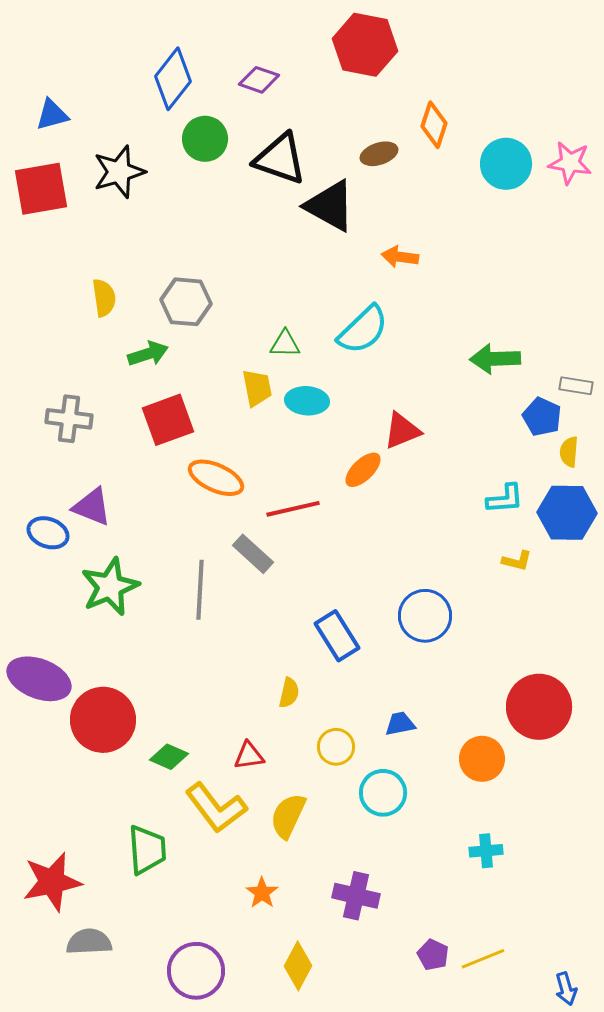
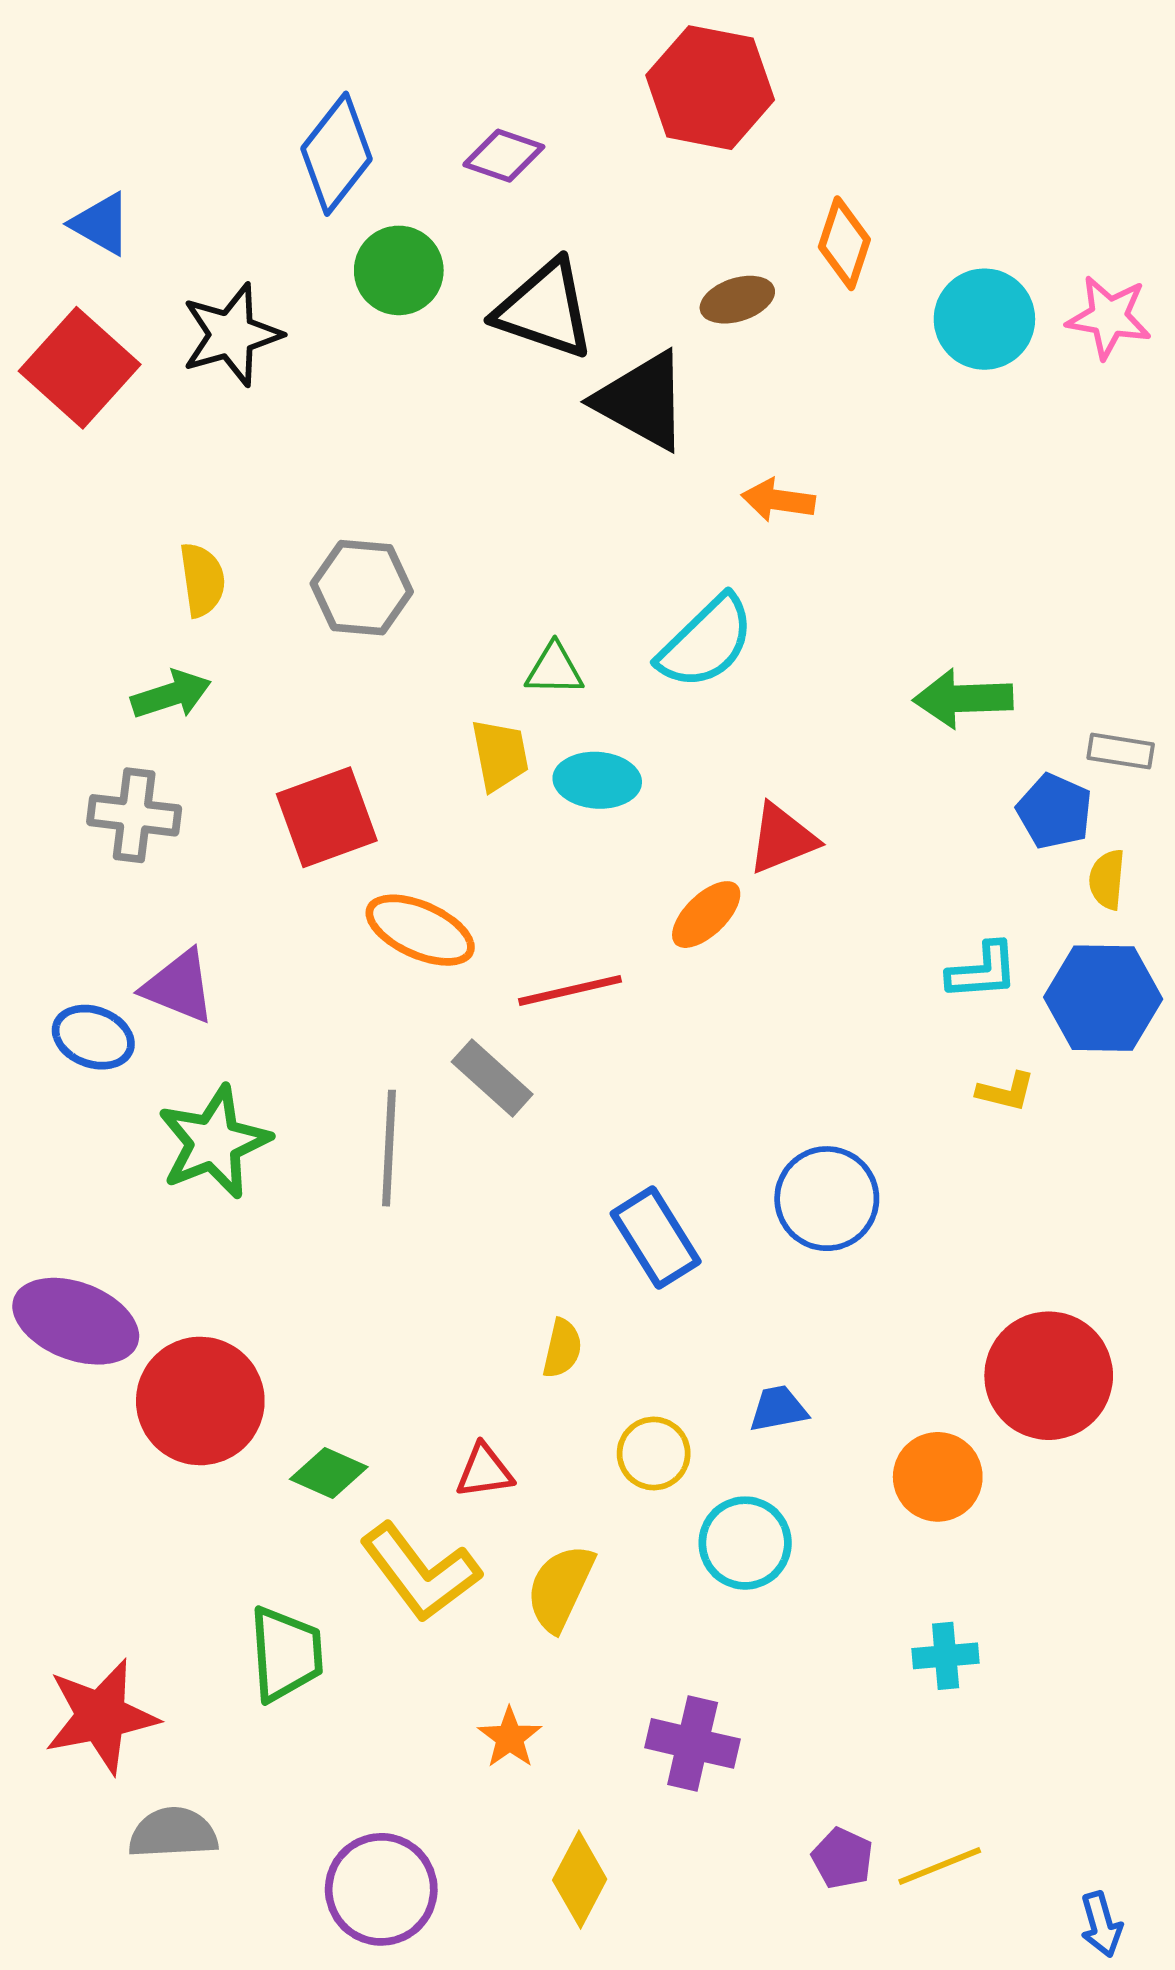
blue triangle: (52, 115) -> (101, 224), turned 45
red square: (41, 189) -> (80, 368), turned -38
green arrow: (148, 354) -> (171, 695), moved

